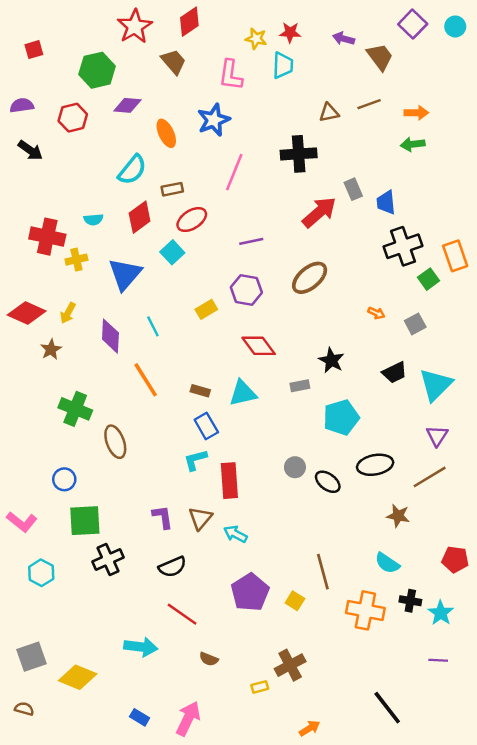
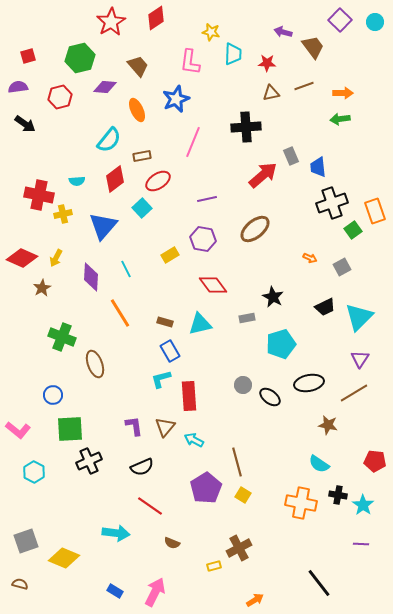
red star: (290, 33) -> (267, 63), moved
red square: (34, 50) -> (28, 56), moved
brown trapezoid: (174, 62) -> (138, 66), moved
brown line: (323, 572) -> (237, 462), moved

